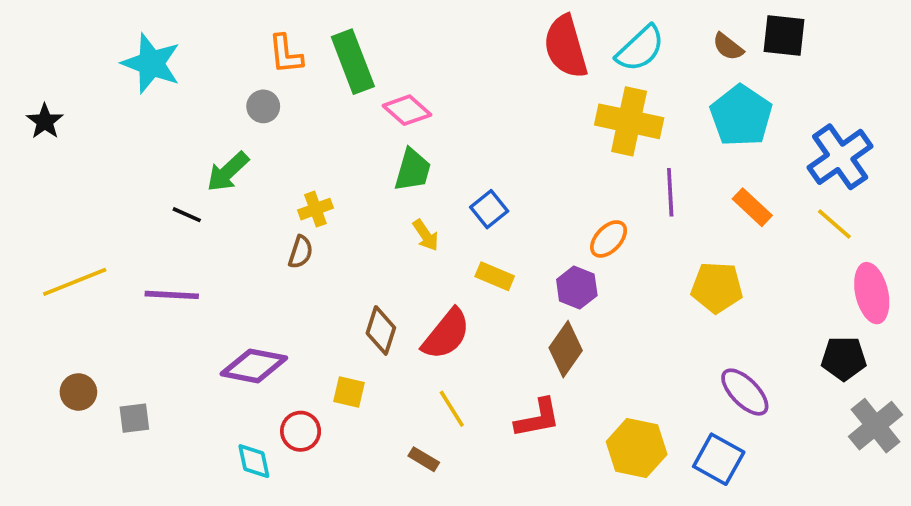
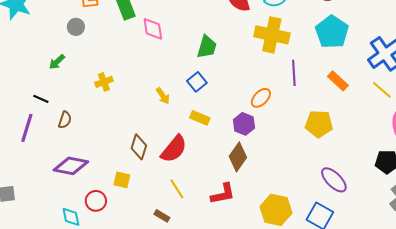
pink diamond: (407, 110) -> (153, 29), turned 40
green trapezoid: (413, 170) -> (207, 47), moved
green arrow: (228, 172) -> (57, 62), size x0.7
black line: (187, 215) -> (41, 99), moved
brown semicircle: (301, 252) -> (65, 120), moved
purple line: (172, 295) -> (27, 128), turned -76

